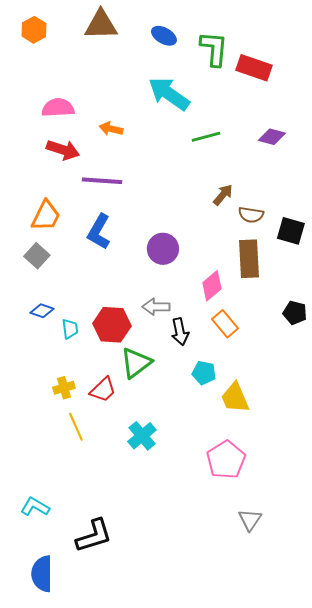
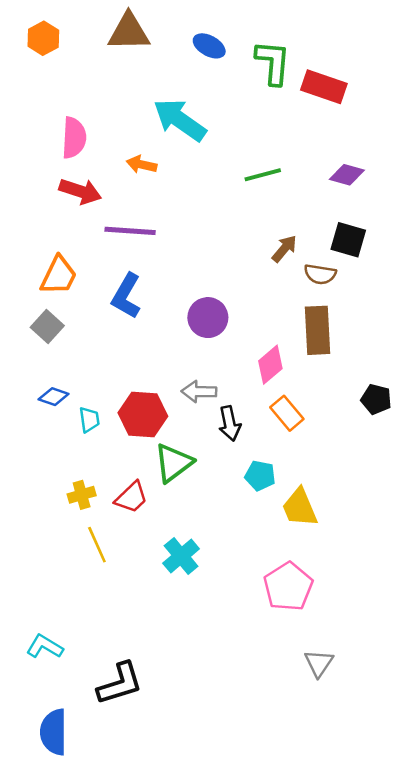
cyan arrow: (169, 94) -> (180, 120), moved
pink semicircle: (58, 108) -> (74, 138), turned 96
black square: (291, 231) -> (348, 240), moved

